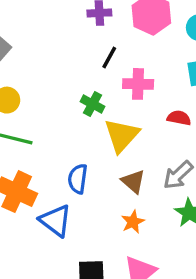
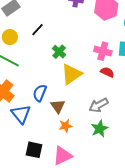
black line: (109, 58) -> (37, 30), moved
pink cross: (138, 84) -> (103, 51), moved
brown triangle: (133, 182) -> (58, 106), moved

